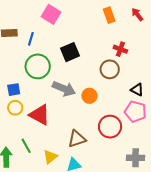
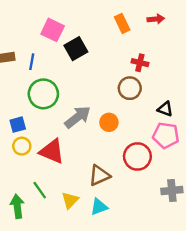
red arrow: (137, 14) -> (156, 19), turned 128
black square: (70, 52) -> (76, 49), moved
gray arrow: (64, 89) -> (78, 117), turned -55

